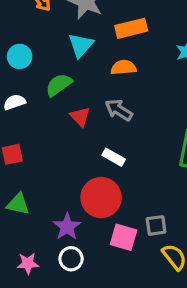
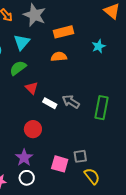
cyan triangle: (81, 45) -> (22, 42), moved
gray arrow: (119, 110) -> (71, 102), moved
white rectangle: (114, 157) -> (50, 103), moved
red circle: (101, 198) -> (33, 129), moved, size x0.7

